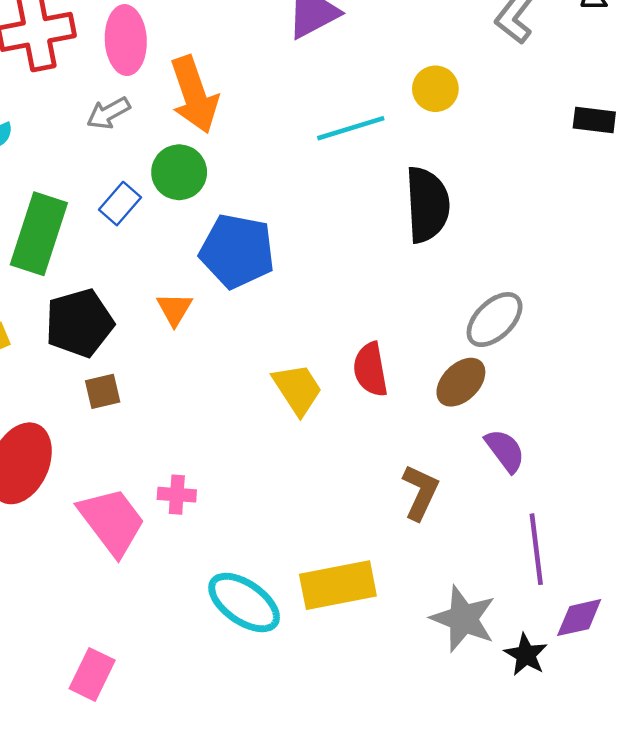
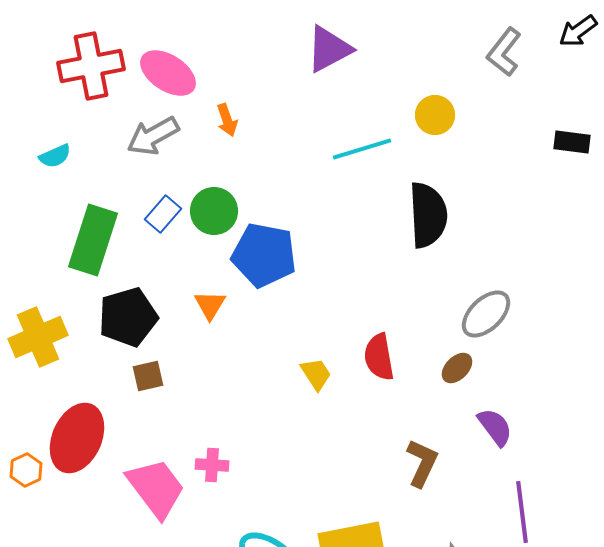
pink ellipse: (126, 40) -> (168, 73), turned -54
orange arrow: (194, 95) -> (227, 120), size x0.5
gray arrow: (108, 113) -> (153, 136), size x1.4
green circle: (179, 172) -> (214, 211), moved
brown ellipse: (461, 382) -> (457, 368), size x0.7
yellow trapezoid: (297, 389) -> (316, 374), size x0.7

